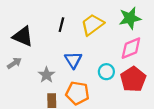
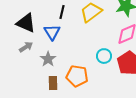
blue triangle: (73, 60) -> (52, 32), moved
gray arrow: (14, 63) -> (26, 47), moved

